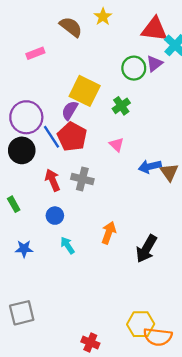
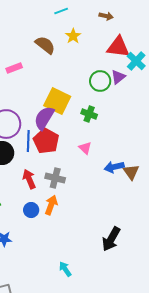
green cross: (121, 106) -> (89, 114), turned -35
purple semicircle: (70, 110) -> (44, 118), size x1.4
blue line: (51, 137) -> (28, 141), turned 35
orange arrow: (109, 233) -> (51, 205), moved
cyan arrow: (67, 245) -> (65, 269), moved

